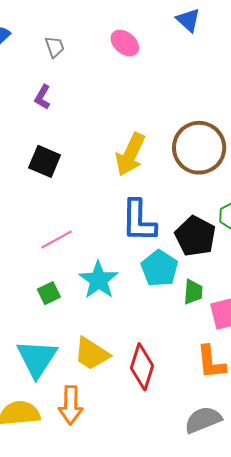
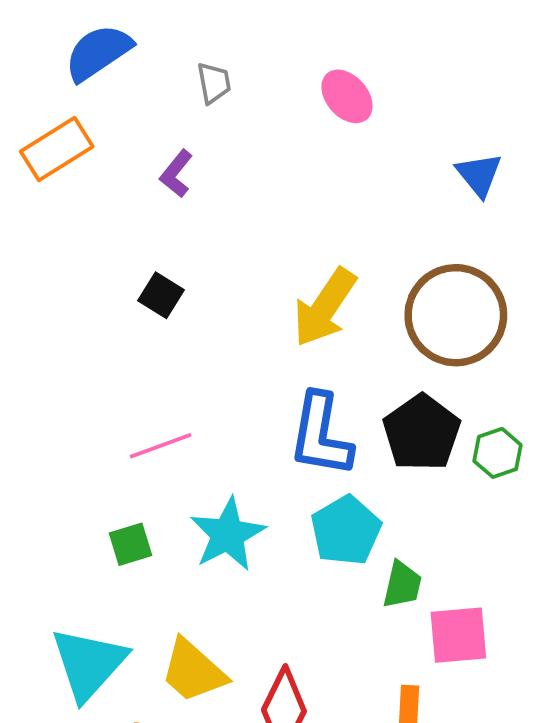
blue triangle: (188, 20) -> (479, 175), moved
black square: (45, 161) -> (161, 295), size x0.7
black pentagon: (195, 236) -> (422, 433), moved

